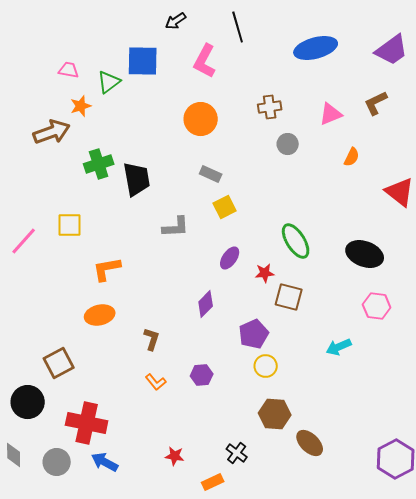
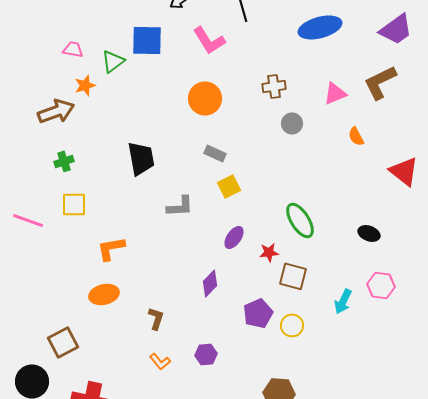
pink L-shape: (205, 61) -> (209, 40), turned -60
brown L-shape: (376, 103) -> (380, 82), size x1.4
orange semicircle: (352, 157) -> (356, 136), turned 126
green cross: (99, 164) -> (64, 161), moved, size x0.7
pink line: (24, 241) -> (28, 220), turned 68
black ellipse: (365, 254) -> (369, 233), size x0.6
cyan arrow: (339, 347) -> (343, 301), moved, turned -40
yellow circle: (266, 366) -> (292, 325), moved

